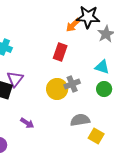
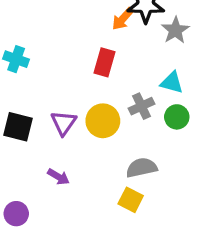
purple triangle: (15, 79) -> (64, 123), moved
gray cross: (72, 84) -> (142, 106), moved
yellow square: (96, 136) -> (131, 200), moved

